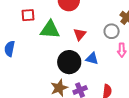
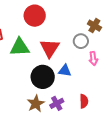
red triangle: (80, 34) -> (50, 48), size x1.5

